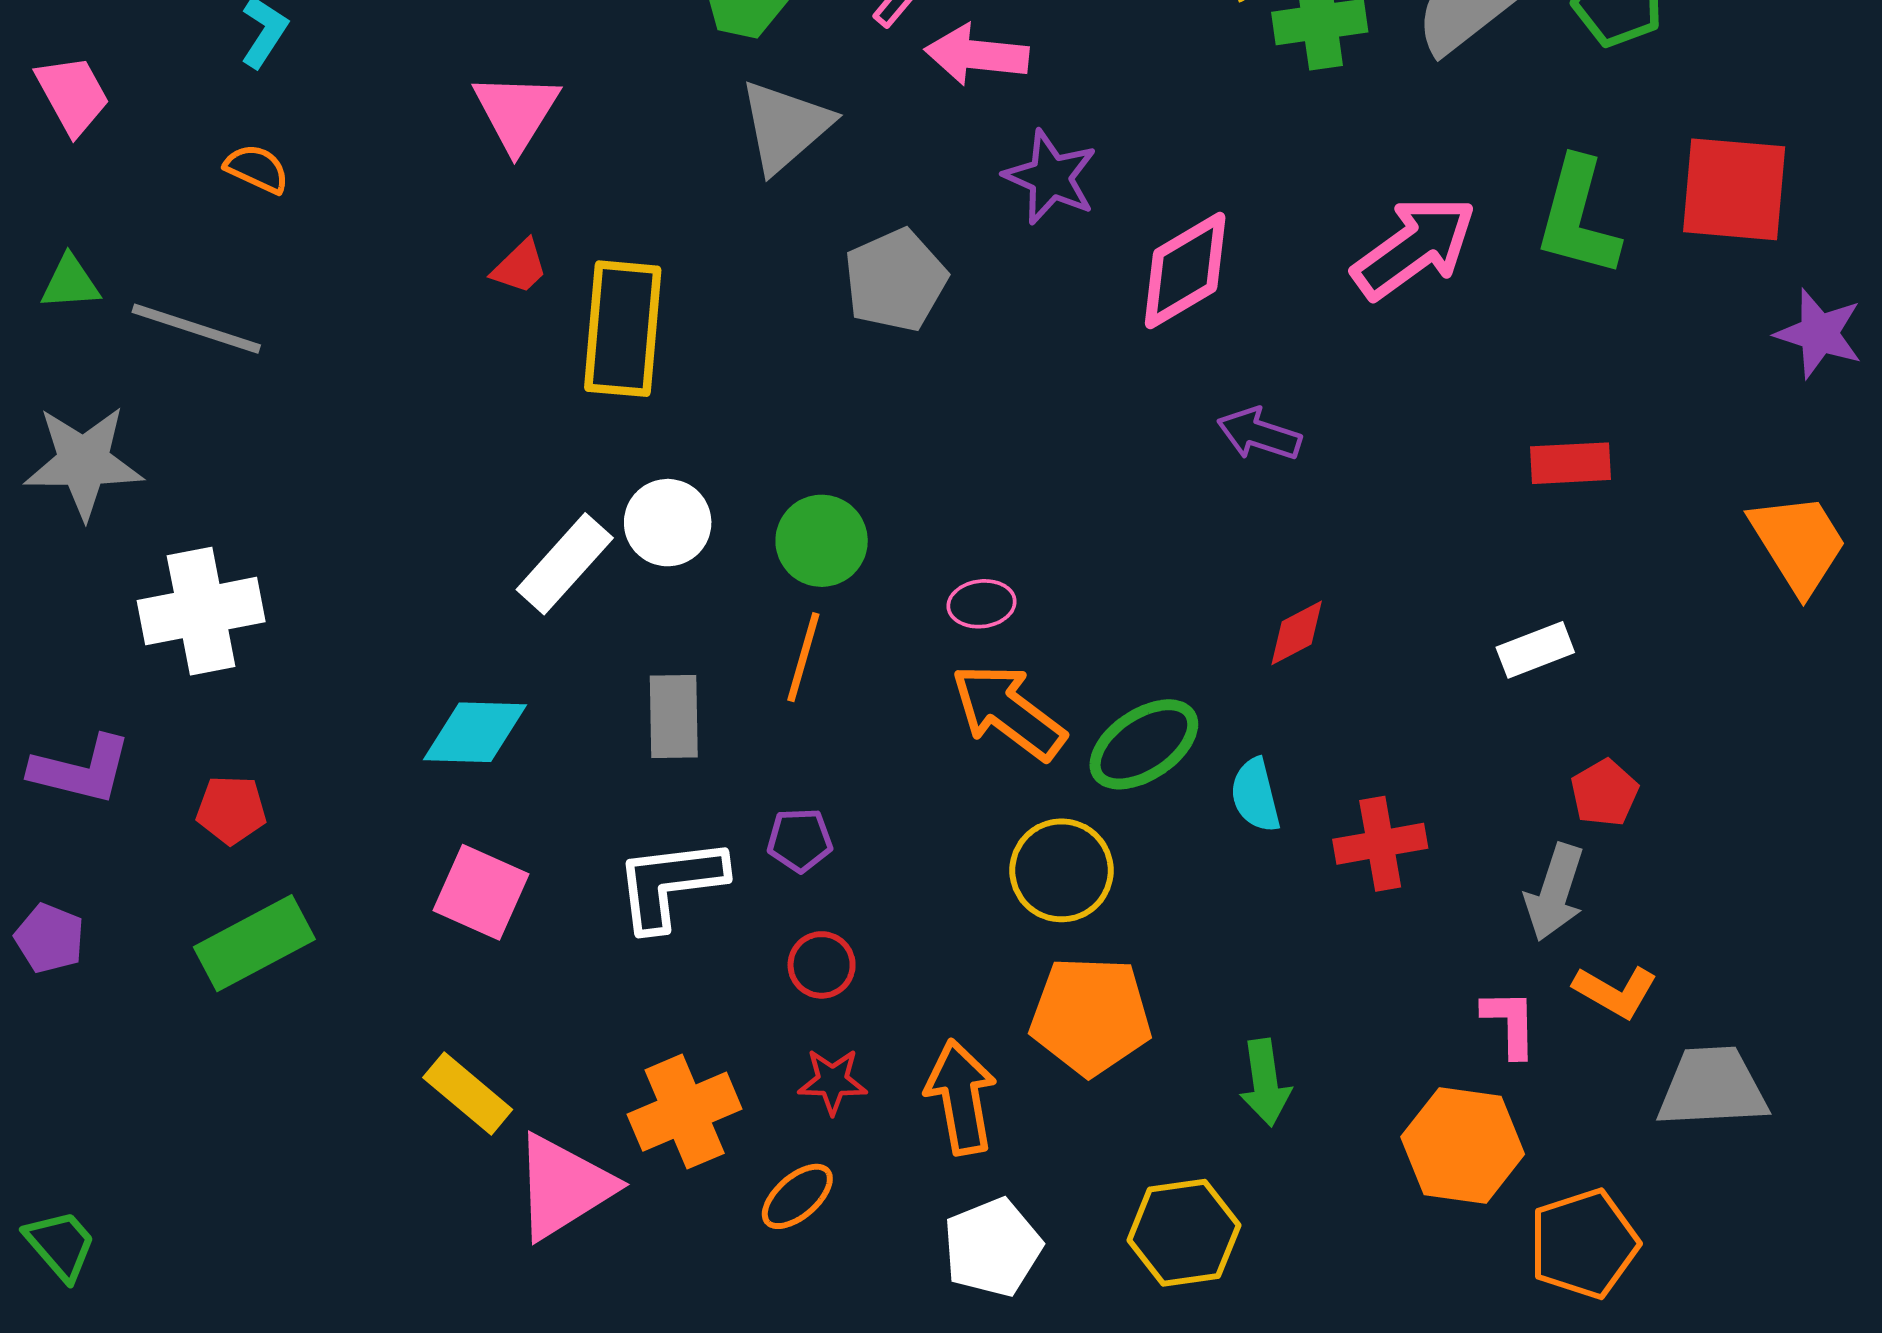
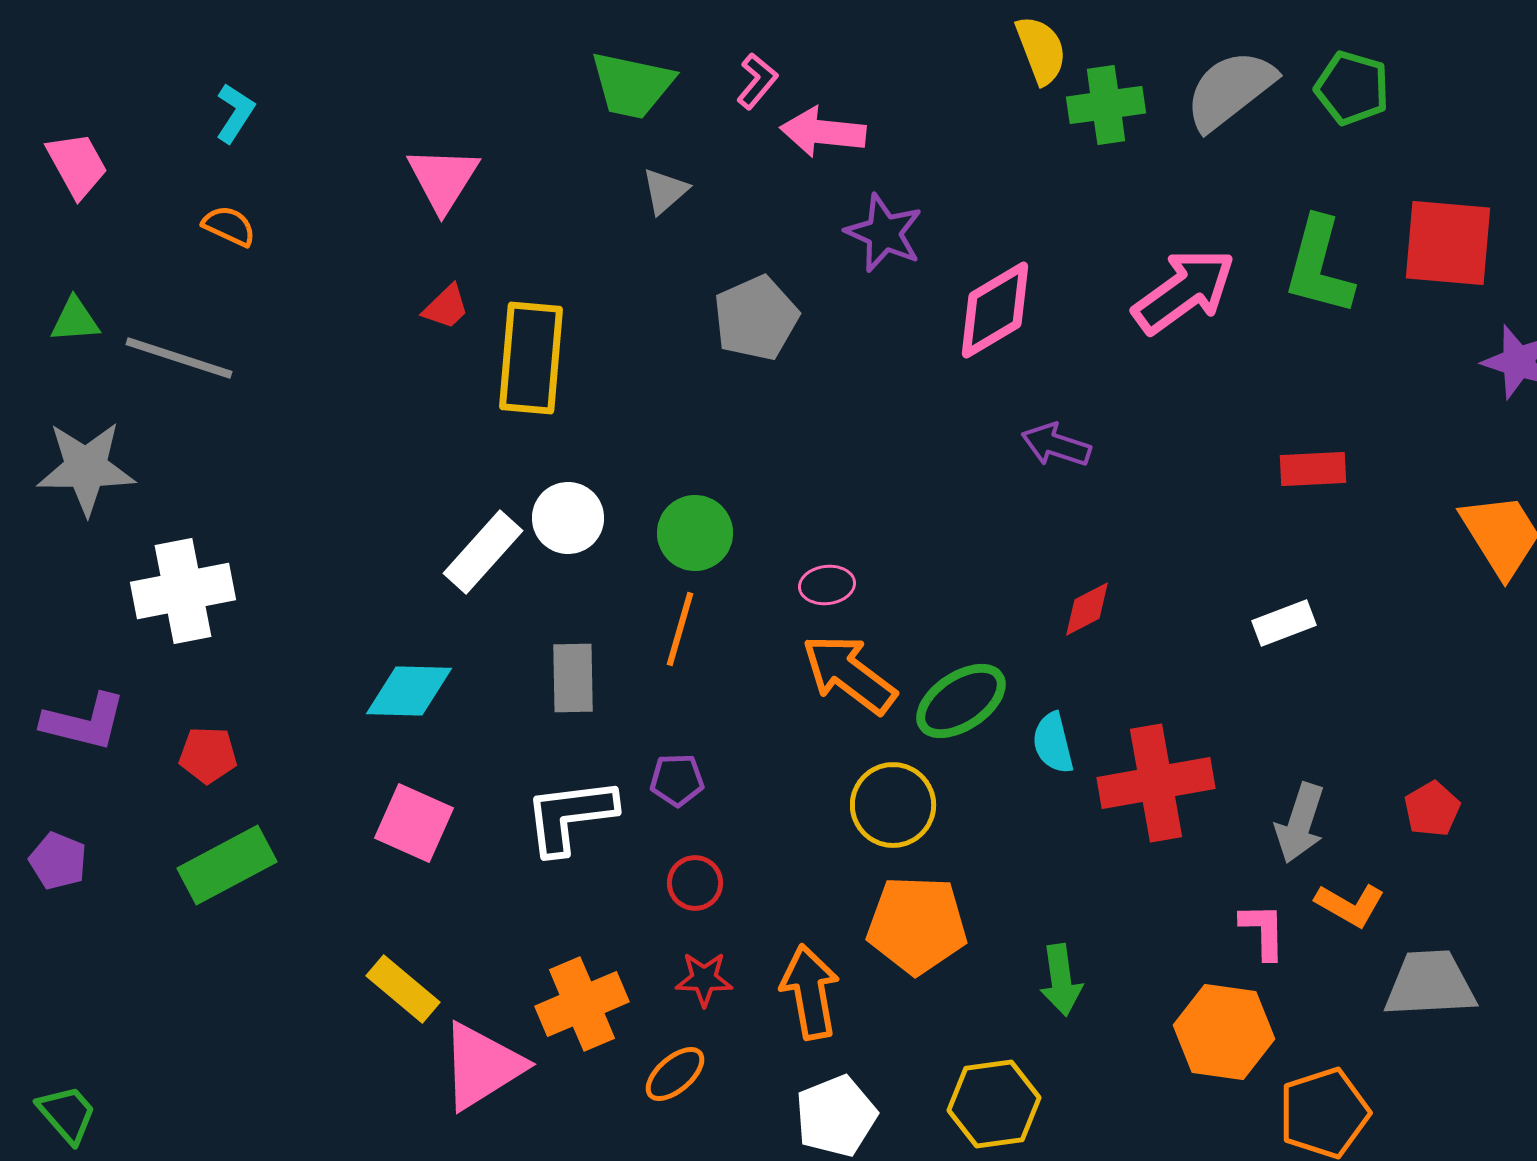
gray triangle: (785, 126) -> (665, 191), size x0.6
red pentagon: (1604, 793) -> (1432, 809), moved
red cross: (1380, 844) -> (1156, 783), size x1.5

